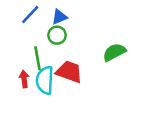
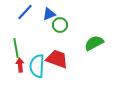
green circle: (57, 35) -> (60, 25), moved
green line: (38, 58) -> (16, 48), moved

